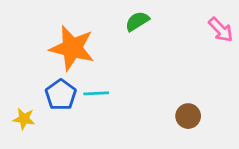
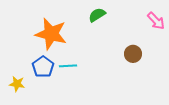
brown circle: (188, 116) -> (133, 54), moved

